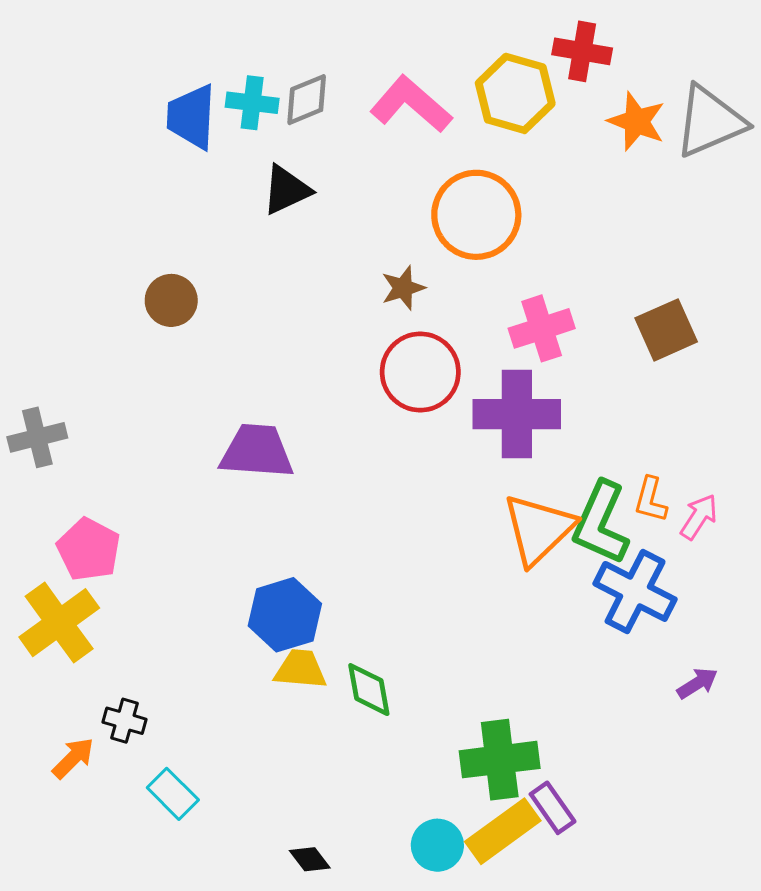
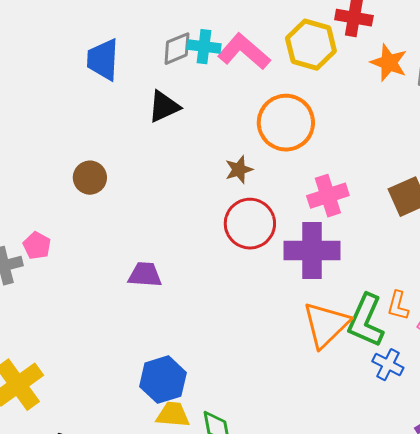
cyan cross: (252, 103) -> (204, 47), moved
purple trapezoid: (257, 451) -> (145, 275), size x0.7
pink pentagon: (89, 549) -> (37, 246), moved, size x0.7
blue cross: (635, 591) -> (388, 365), size x0.6

